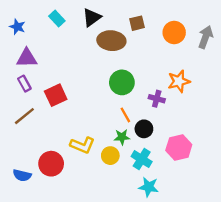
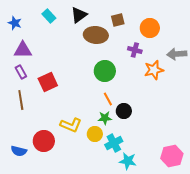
gray arrow: (205, 37) -> (177, 54), moved, turned -114
purple cross: (157, 99) -> (135, 50), moved
brown line: (24, 116) -> (21, 100), turned -60
pink hexagon: (179, 147) -> (172, 156), moved
cyan cross: (142, 159) -> (114, 143), moved, turned 30

